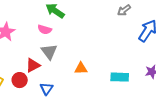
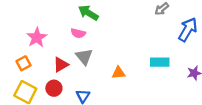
red triangle: (33, 65) -> (61, 65), moved
cyan rectangle: (120, 77) -> (160, 62), moved

